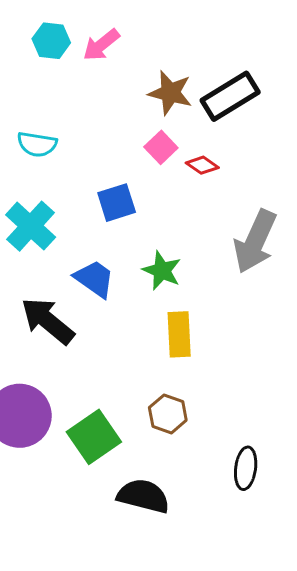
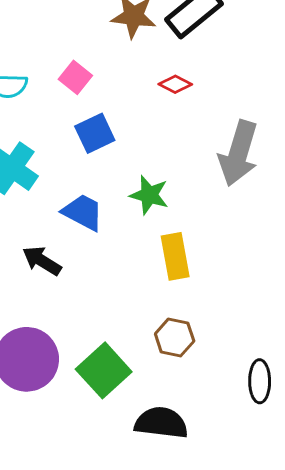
pink square: (161, 147) -> (75, 77), moved
black arrow: (48, 321) -> (42, 261), size x0.7

